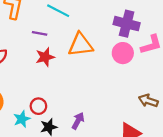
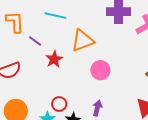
purple line: (40, 33) -> (35, 41), moved, turned 40
pink circle: (123, 53) -> (100, 70), moved

